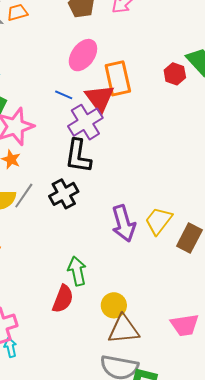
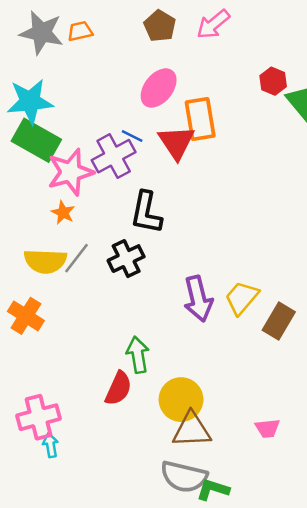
red hexagon: (175, 74) -> (273, 81), moved
purple cross: (85, 122) -> (114, 156), moved
yellow circle: (114, 305) -> (181, 400), size x1.4
pink trapezoid: (185, 325) -> (267, 428), size x0.7

